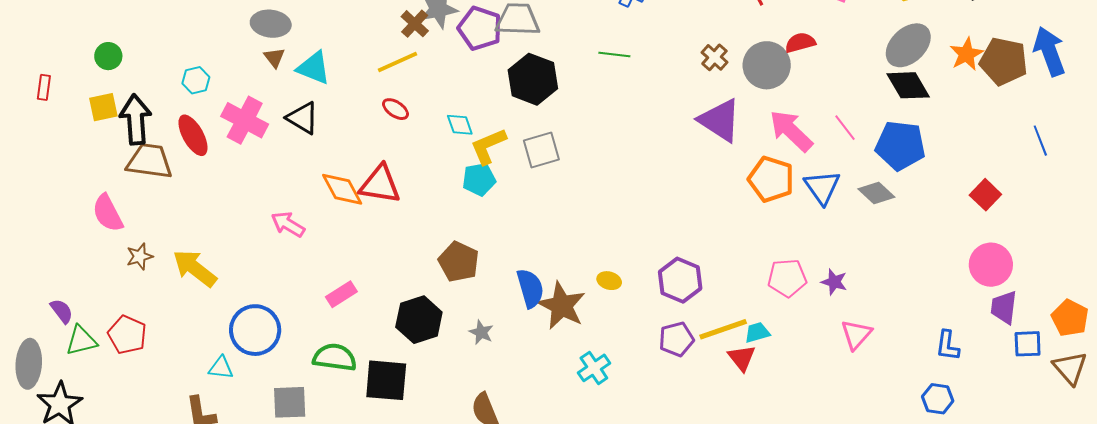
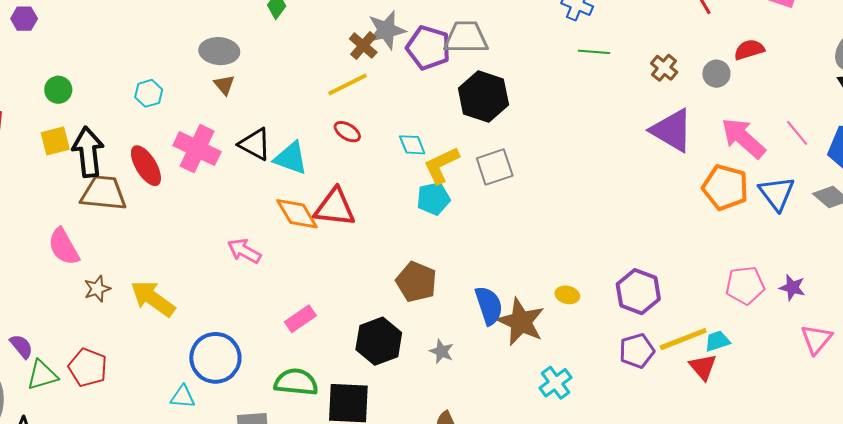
green line: (614, 54) -> (594, 52), moved
gray circle: (767, 65) -> (716, 74), size x0.6
cyan triangle: (314, 68) -> (291, 158), moved
cyan hexagon: (196, 80) -> (149, 93), moved

